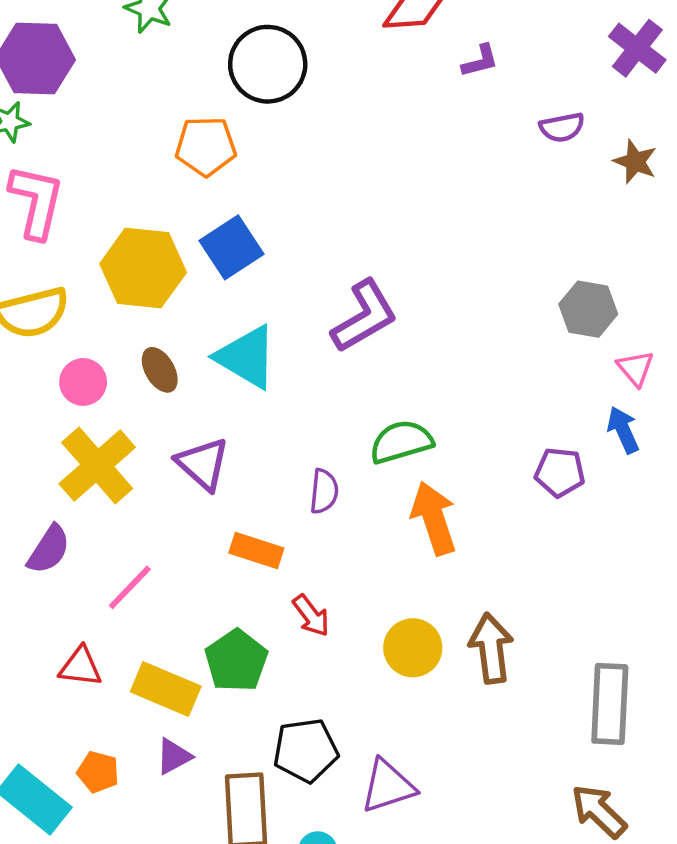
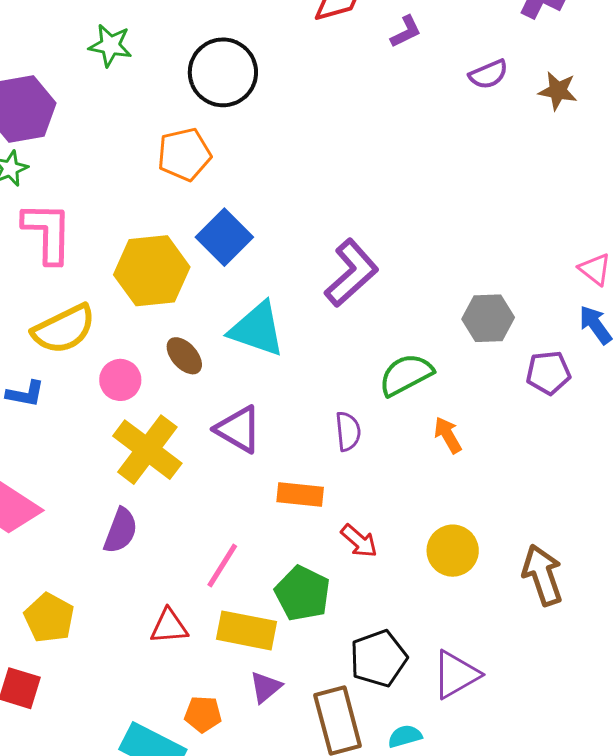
gray hexagon: (588, 309) -> (488, 318), moved
orange arrow: (434, 518) -> (448, 435), size x0.6
pink line: (130, 587) -> (222, 565), moved
brown arrow: (491, 648) -> (543, 575), moved

